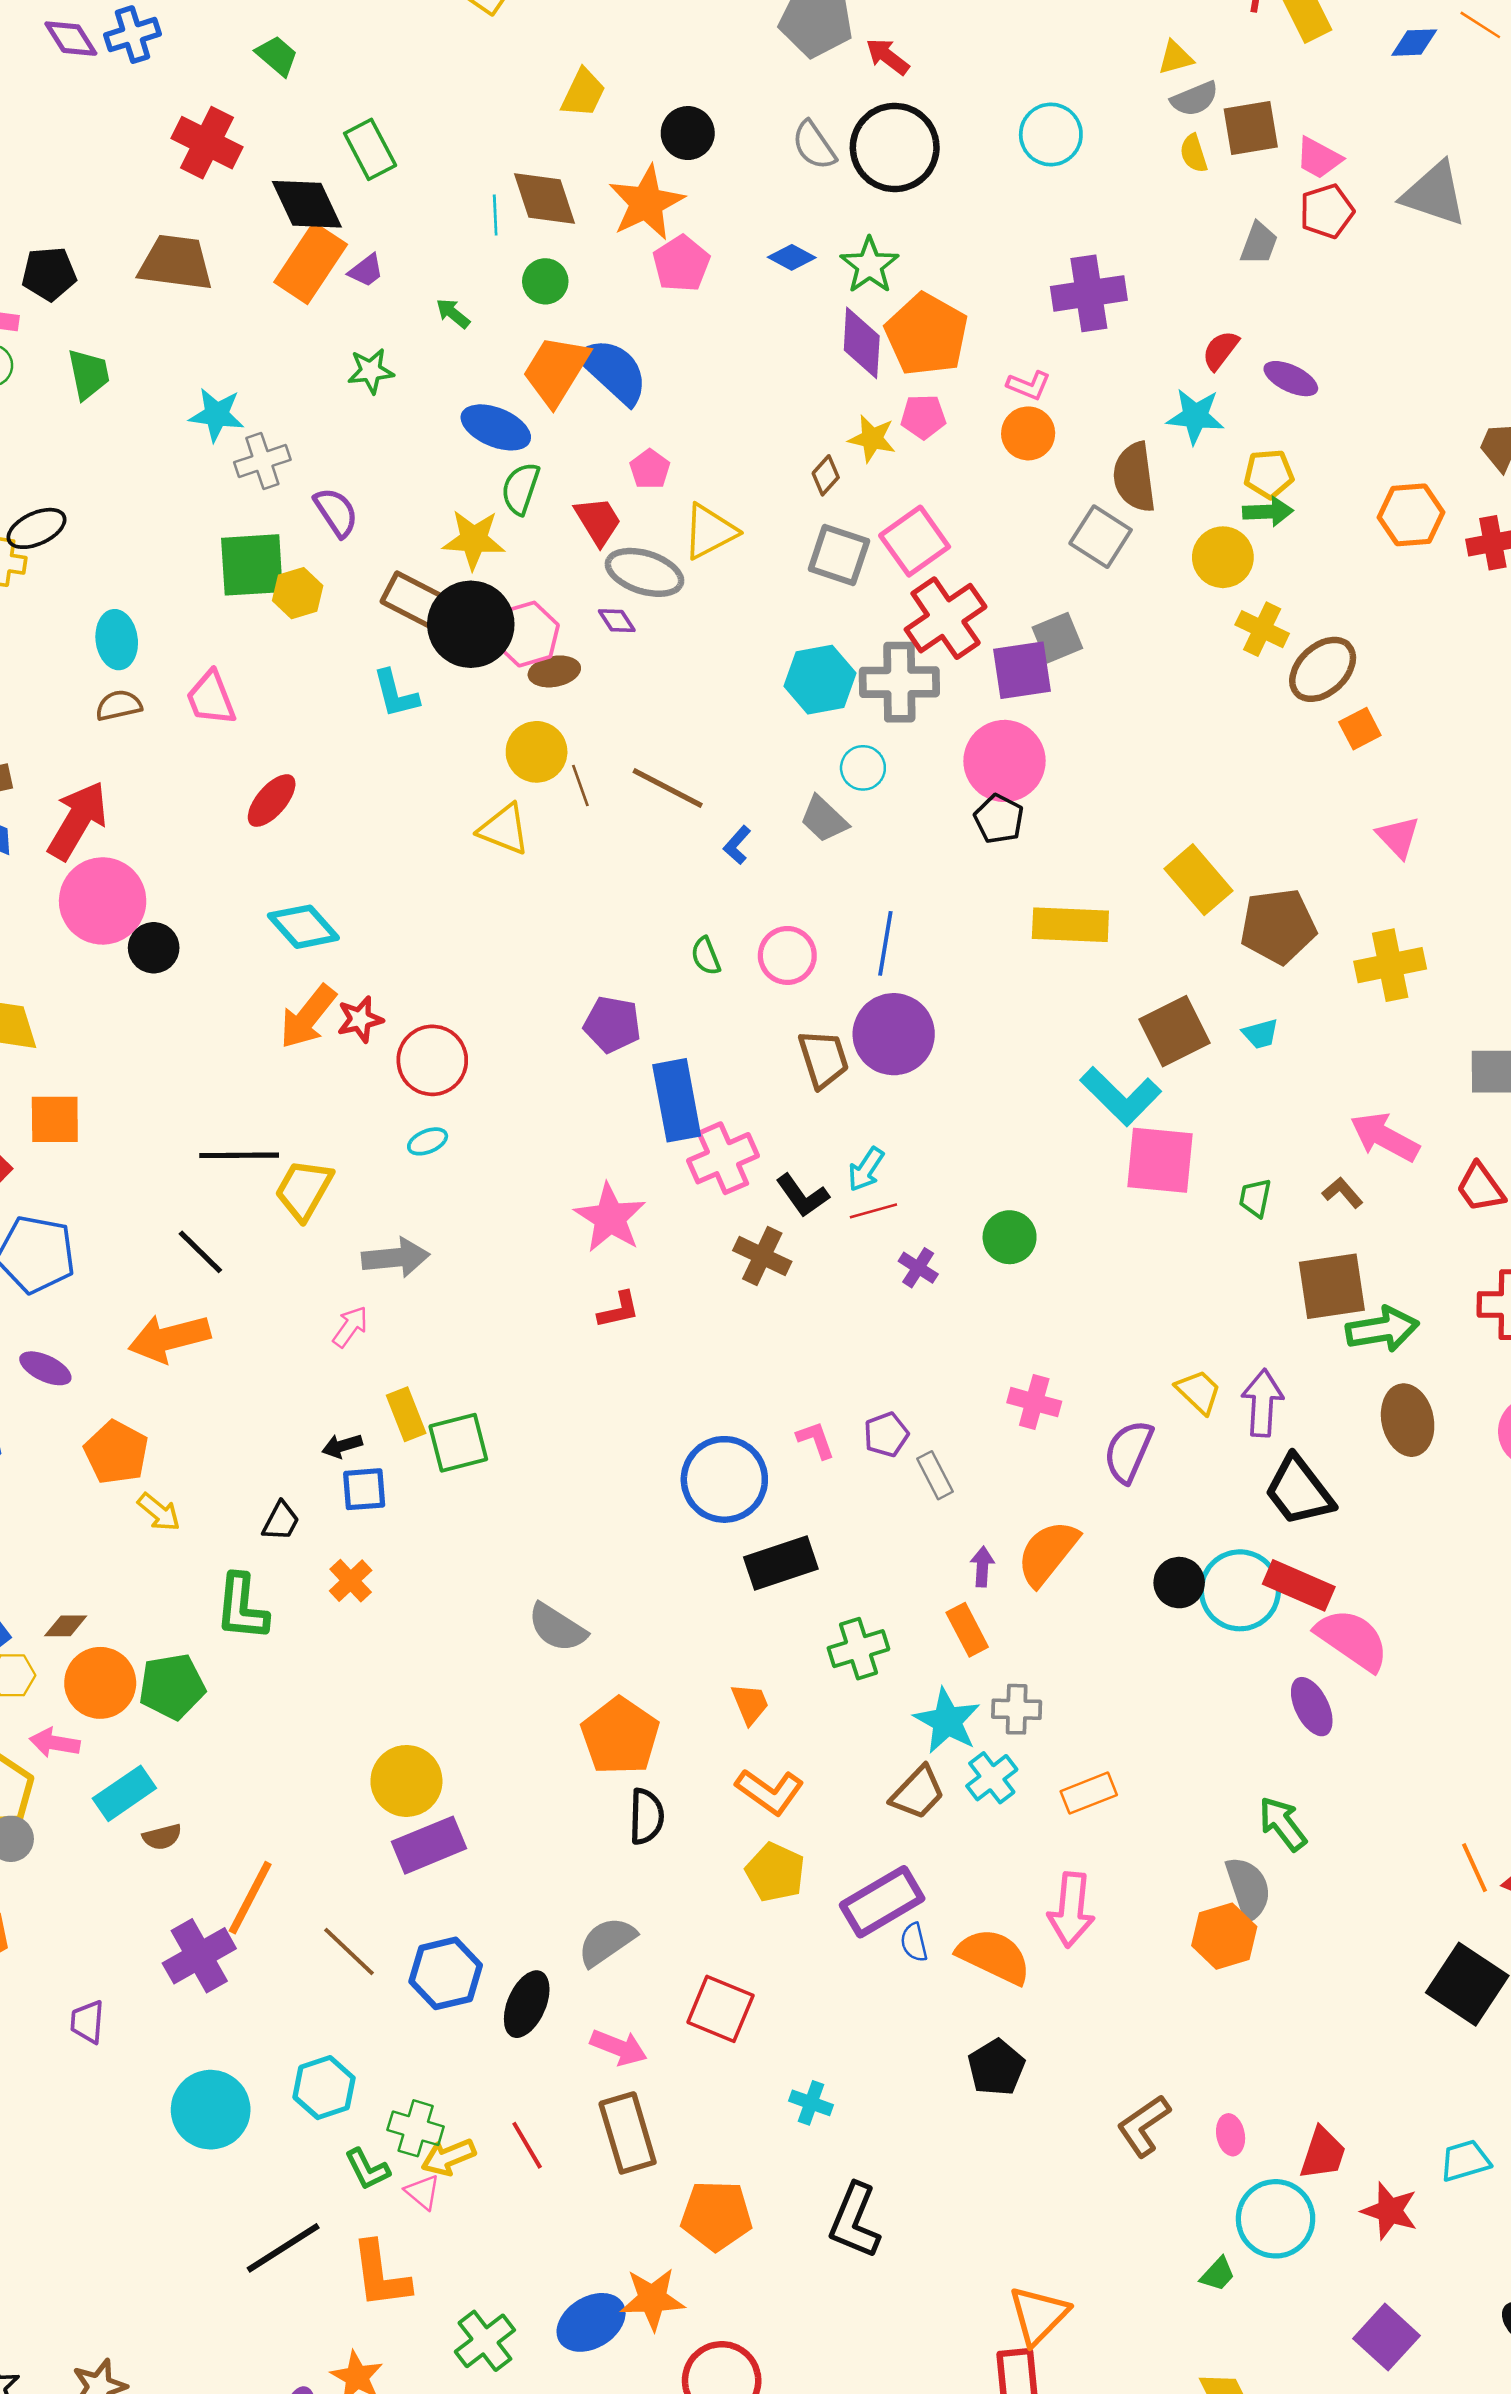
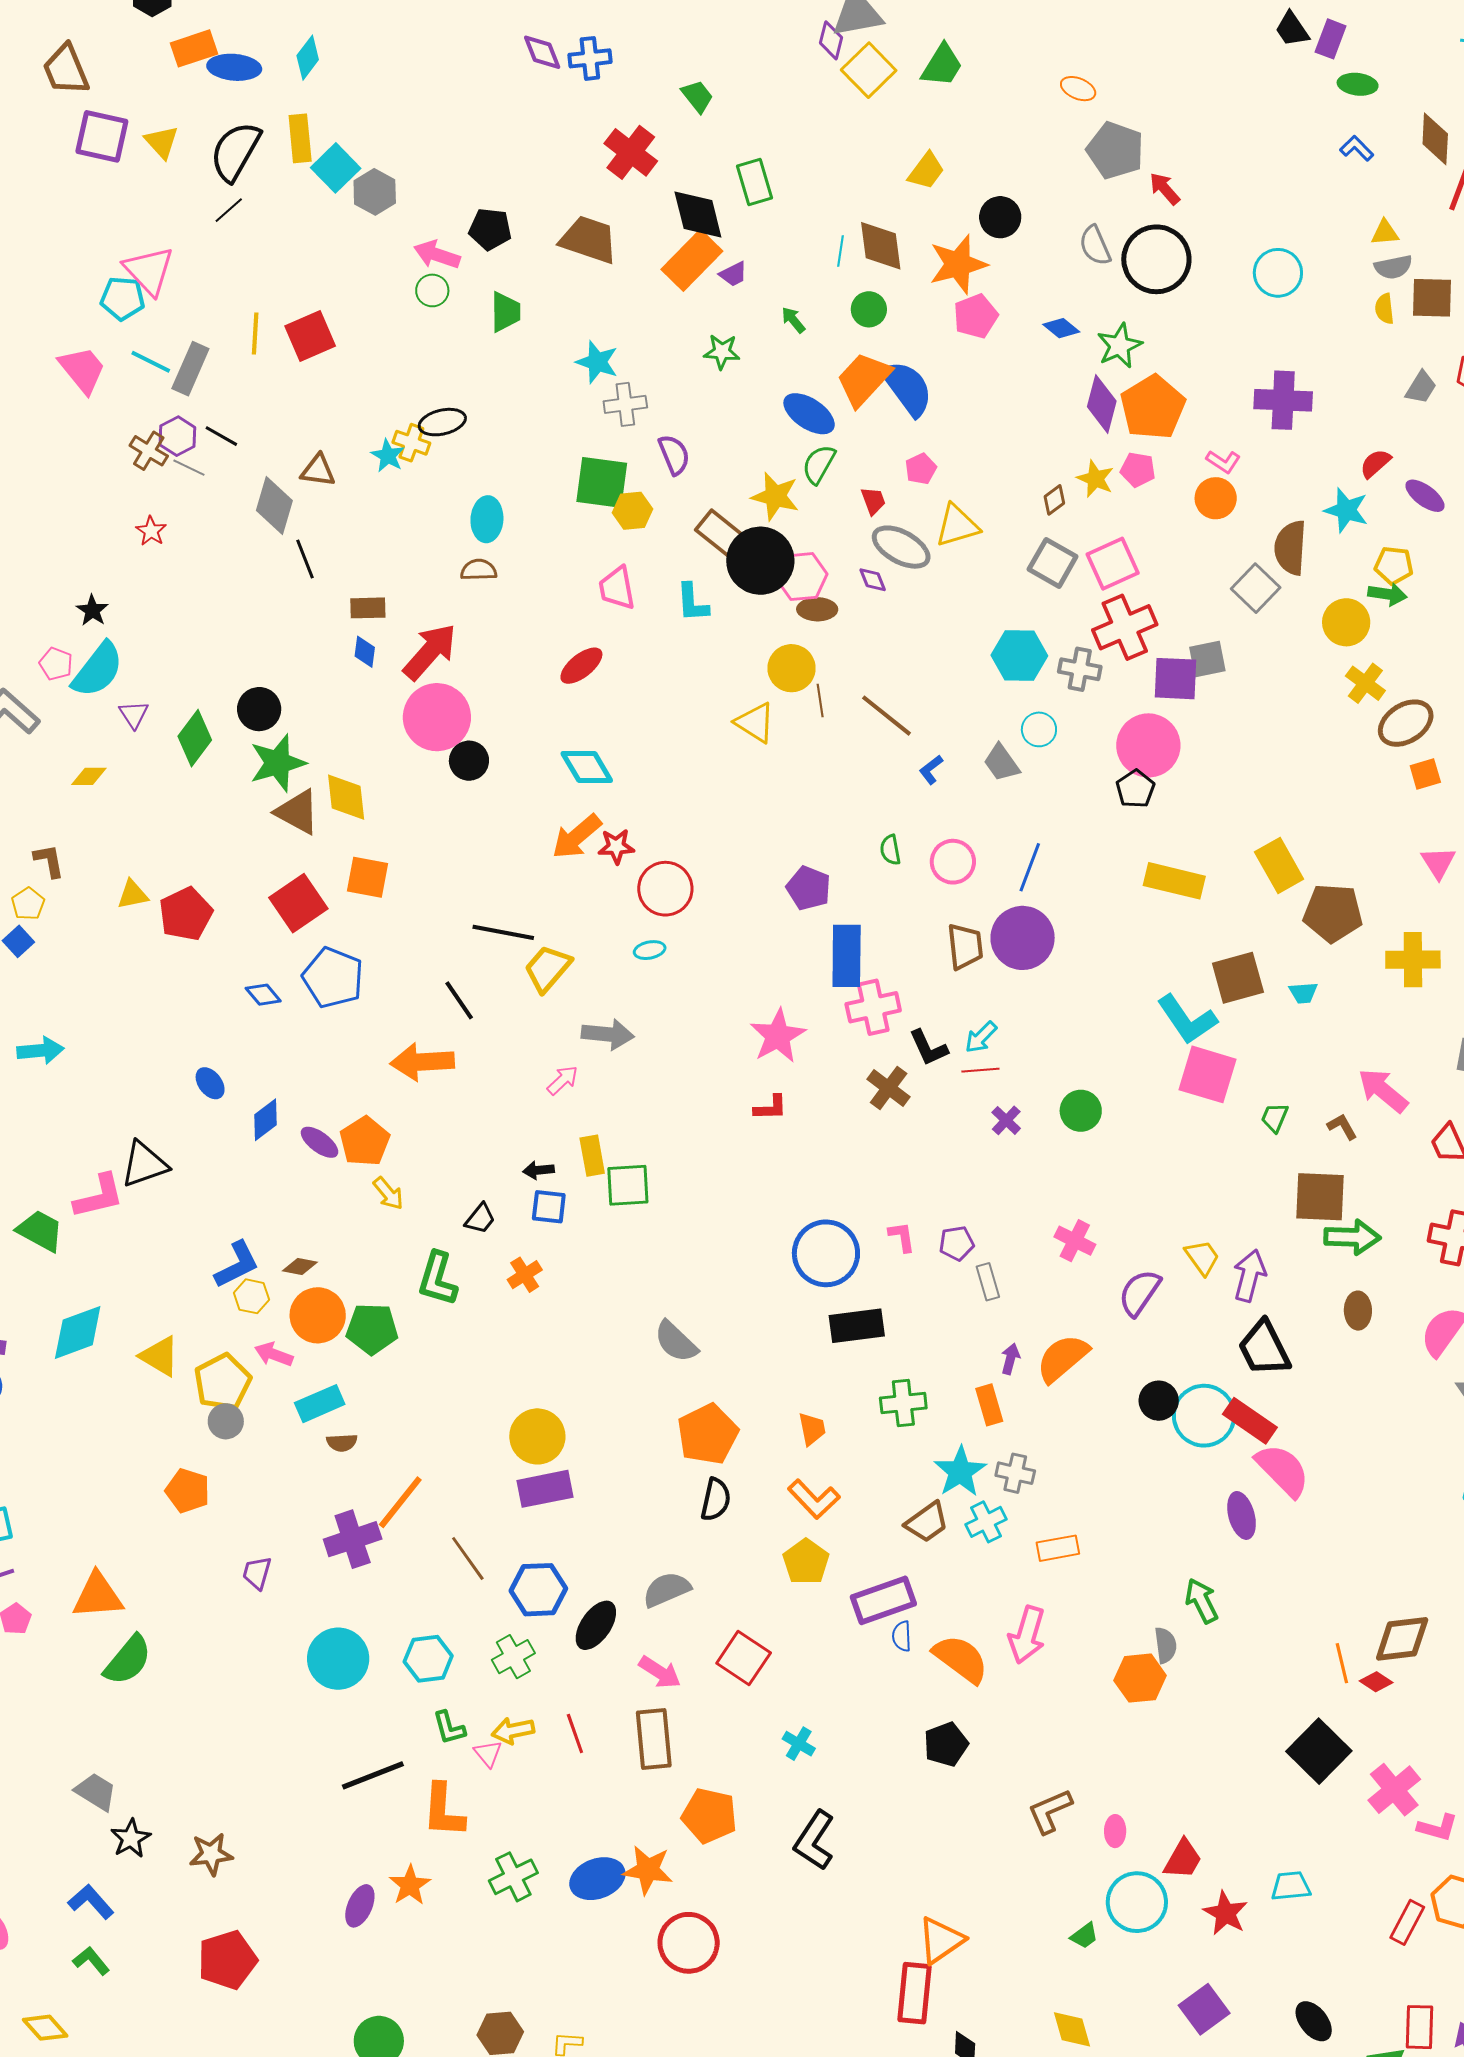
red trapezoid: (598, 521) -> (873, 501), size x0.7
gray cross: (899, 682) -> (1080, 669), size x0.7
pink trapezoid: (211, 698) -> (617, 588), moved
purple ellipse: (45, 1368) -> (320, 1142), moved
brown ellipse: (1408, 1420) -> (1358, 1311), size x0.7
gray semicircle: (1248, 1888) -> (1166, 1645), size x0.7
green cross: (416, 2128) -> (513, 1657), moved, turned 33

